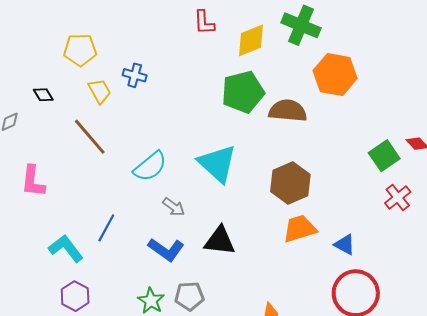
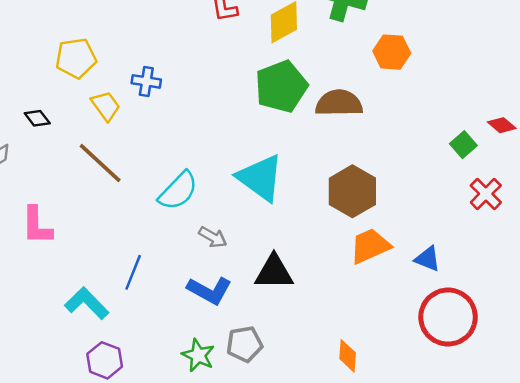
orange hexagon: (335, 75) -> (392, 52), size x0.7
green square: (384, 156) -> (463, 145), size x0.7

